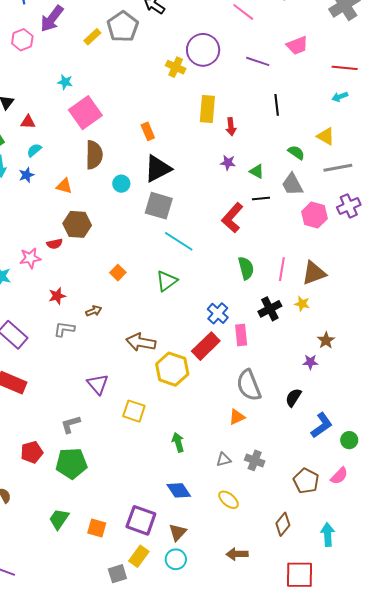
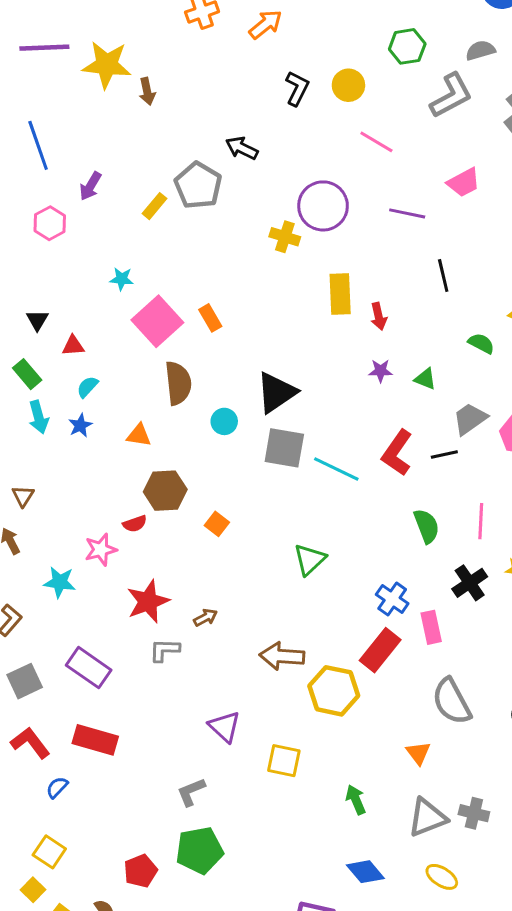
purple arrow: (52, 19) -> (90, 186), size x0.7
orange rectangle: (148, 131) -> (210, 318), moved
gray trapezoid: (292, 184) -> (470, 419), moved, turned 90
black line: (261, 199) -> (444, 455), moved
cyan line: (179, 241) -> (336, 469), moved
orange square: (118, 273) -> (217, 524), moved
red star: (57, 296) -> (148, 601), size x1.6
orange triangle: (237, 417) -> (418, 753), moved, turned -36
red pentagon: (32, 452) -> (141, 871), moved
gray triangle: (224, 460) -> (427, 817), size x1.8

